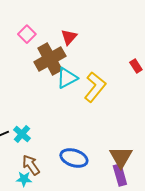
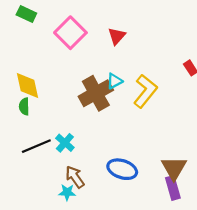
pink square: (27, 34) -> (70, 33), size x1.6
brown cross: (50, 59) -> (96, 93), moved
cyan triangle: (67, 78) -> (114, 81), size x0.7

